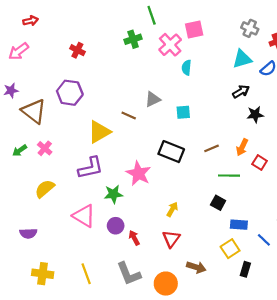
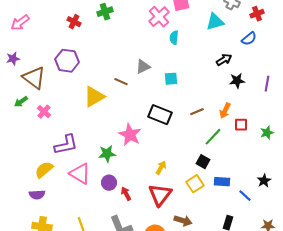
green cross: (133, 39) -> (105, 12), moved
cyan triangle: (242, 59) -> (215, 22), moved
green arrow: (20, 150) -> (21, 102), moved
red square: (260, 162) -> (241, 125), turned -32
purple L-shape: (91, 168) -> (66, 145), moved
green line: (229, 176) -> (213, 137), turned -48
yellow semicircle: (45, 189) -> (44, 170), moved
purple semicircle: (28, 233) -> (37, 195), moved
red triangle: (171, 239) -> (160, 195), size x1.4
yellow square: (230, 249) -> (195, 184), moved

